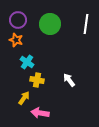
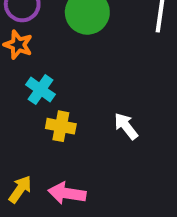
yellow arrow: (24, 98) -> (20, 189), moved

